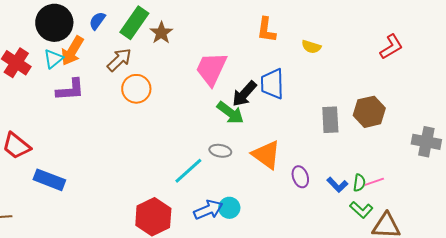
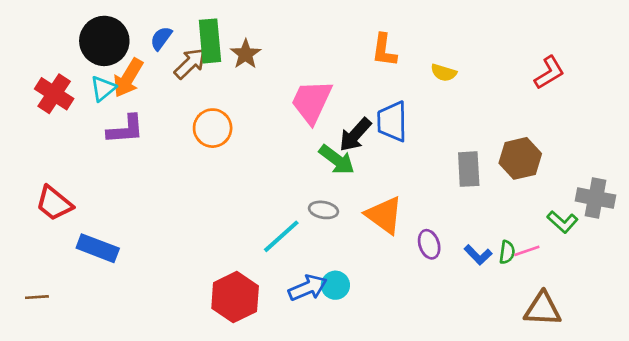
green rectangle: (134, 23) -> (210, 41), turned -40
brown arrow: (119, 60) -> (190, 63), moved
green L-shape: (361, 210) -> (562, 222), moved

